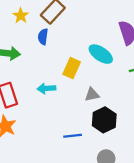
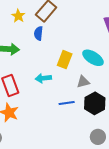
cyan ellipse: (101, 54) -> (93, 58), moved
blue line: (73, 136) -> (67, 103), moved

